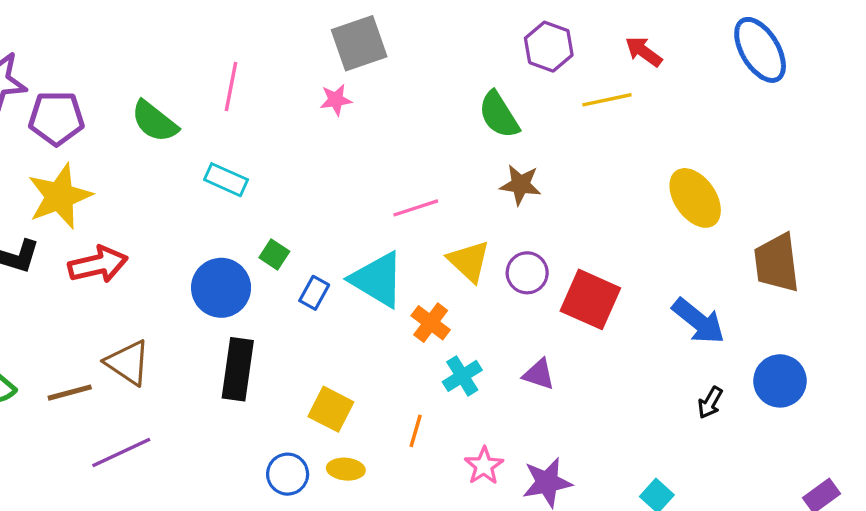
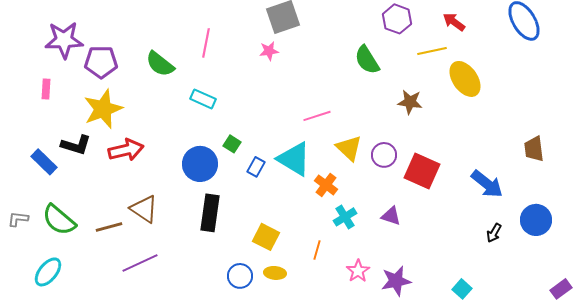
brown star: (520, 185) -> (410, 102), moved
yellow ellipse: (695, 198) -> (465, 79), moved
brown trapezoid: (777, 263) -> (534, 149), size x0.7

